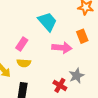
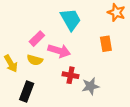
pink arrow: (62, 48) -> (59, 51), moved
red cross: (60, 85) -> (71, 75), moved, turned -32

